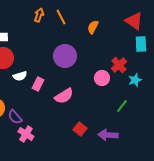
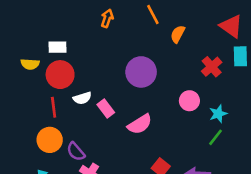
orange line: (61, 17) -> (153, 14), moved
red cross: (119, 65) -> (212, 67), moved
cyan star: (135, 80) -> (218, 114), moved
pink rectangle: (38, 84) -> (106, 109), turned -64

